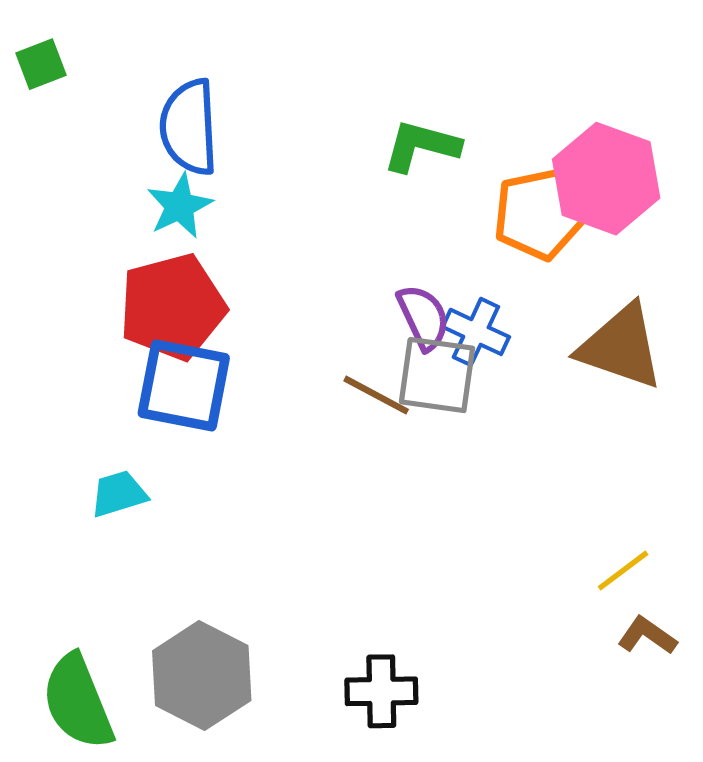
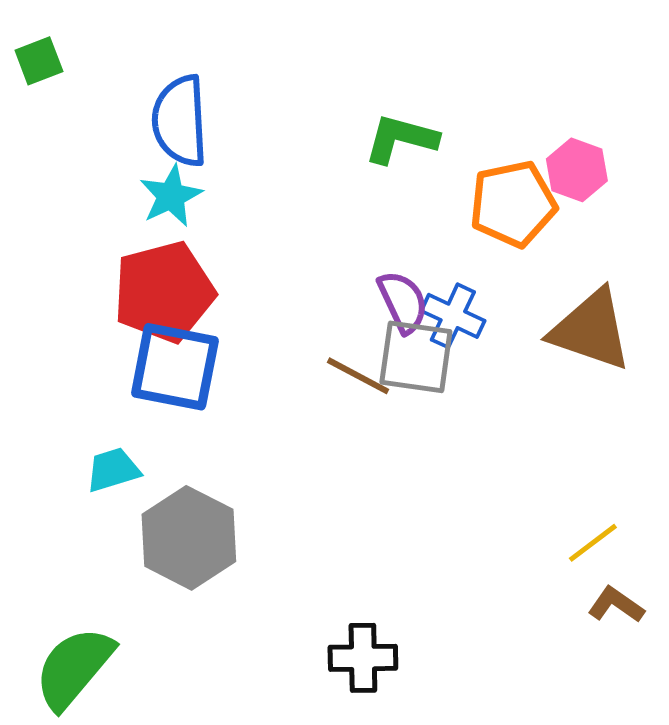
pink hexagon: (606, 179) -> (577, 170), size x0.6
gray hexagon: (202, 676) -> (189, 538), moved
green semicircle: (78, 702) -> (74, 668), turned 62

